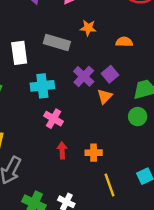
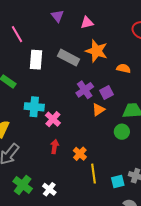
orange star: (88, 28) -> (97, 51), size x1.6
cyan cross: (42, 86) -> (34, 107), moved
orange cross: (94, 153) -> (80, 154), turned 32
yellow line: (110, 185) -> (94, 174), moved

